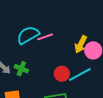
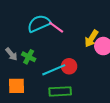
pink line: (45, 37) -> (56, 27), turned 49
cyan line: (80, 74) -> (54, 70), moved

